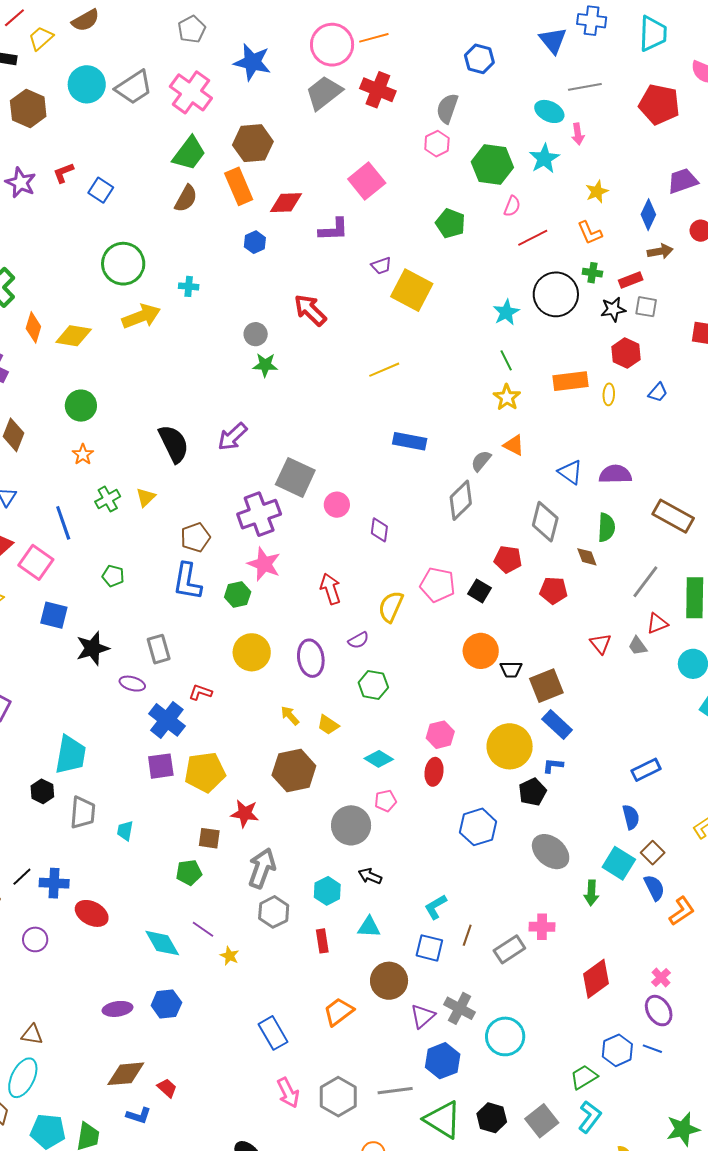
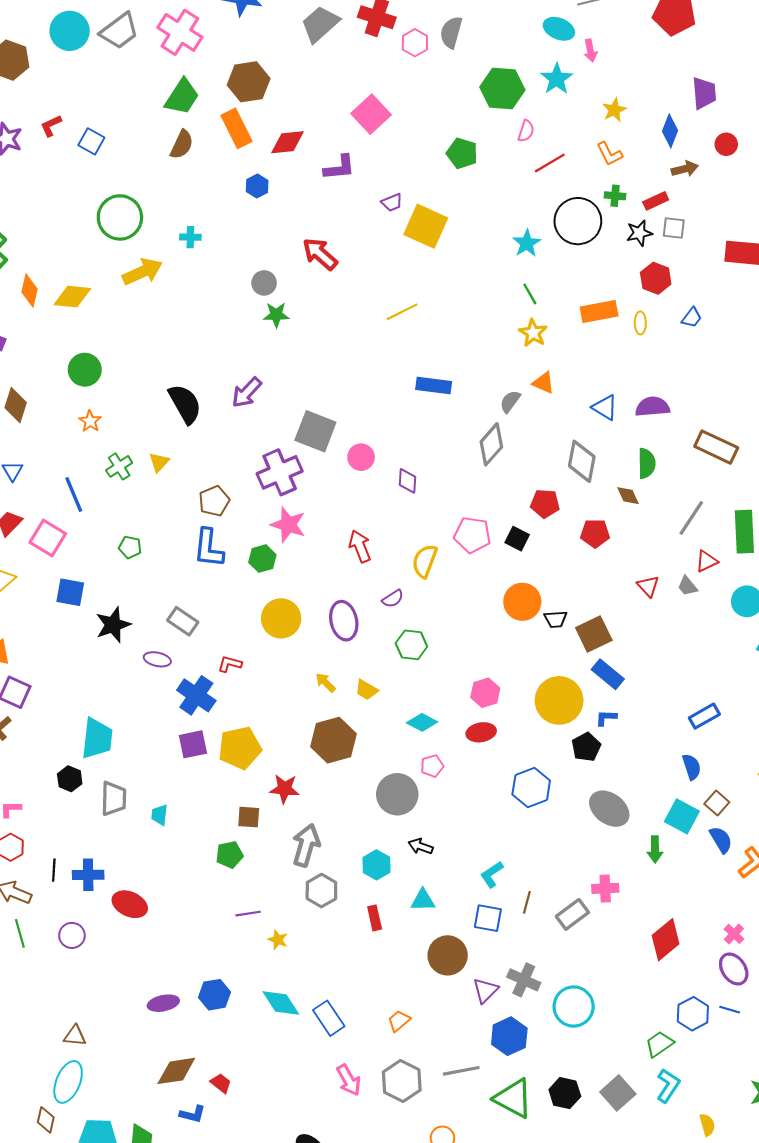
pink hexagon: (437, 144) -> (415, 43), moved
purple trapezoid: (683, 181) -> (704, 93), turned 108
gray rectangle: (159, 649) -> (183, 621), turned -36
red ellipse: (434, 772) -> (481, 732), turned 76
black line: (22, 877) -> (54, 870), turned -40
purple line: (203, 929) -> (248, 914), turned -40
cyan diamond: (162, 943) -> (281, 1003), moved
orange trapezoid: (339, 1012) -> (399, 1021), moved, size x0.7

